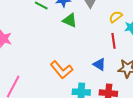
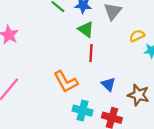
red line: (114, 41) -> (91, 53), moved

